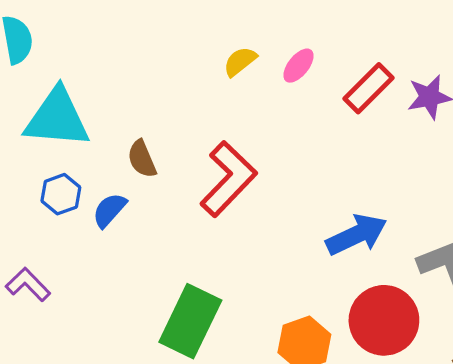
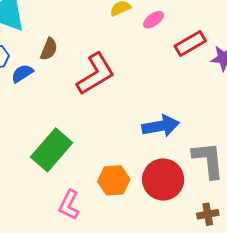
brown semicircle: (142, 159) -> (49, 49), turned -150

